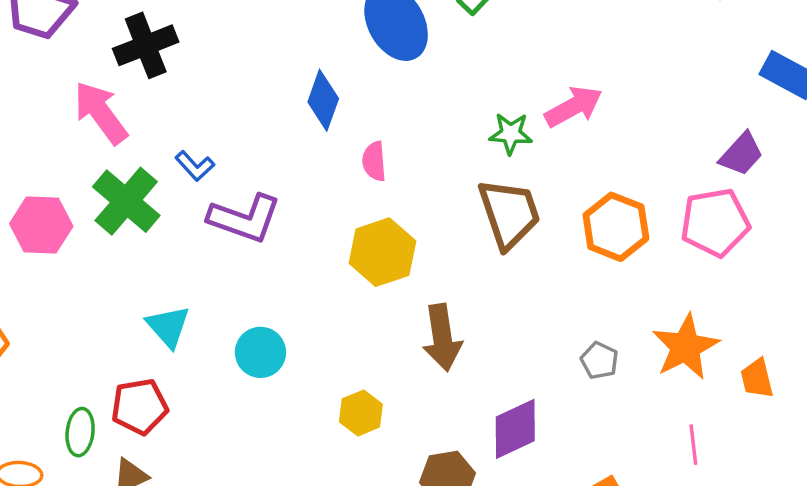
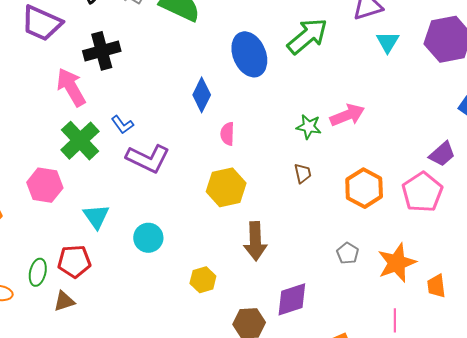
brown trapezoid: (509, 214) -> (303, 173), size x0.5
pink pentagon: (715, 222) -> (422, 192), turned -30
pink hexagon: (41, 225) -> (45, 185), moved
gray pentagon: (599, 361) -> (348, 253), moved

